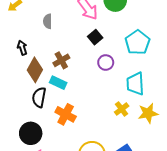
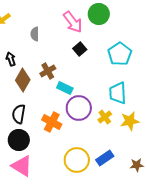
purple circle: (106, 63) -> (79, 108), moved, size x1.6
cyan rectangle: (58, 83) -> (65, 88), moved
black semicircle: (39, 97) -> (19, 114), moved

